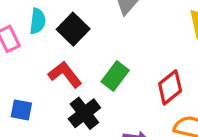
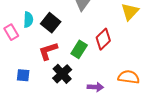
red L-shape: (65, 74) -> (48, 51), turned -65
red diamond: (170, 87) -> (103, 39), moved

